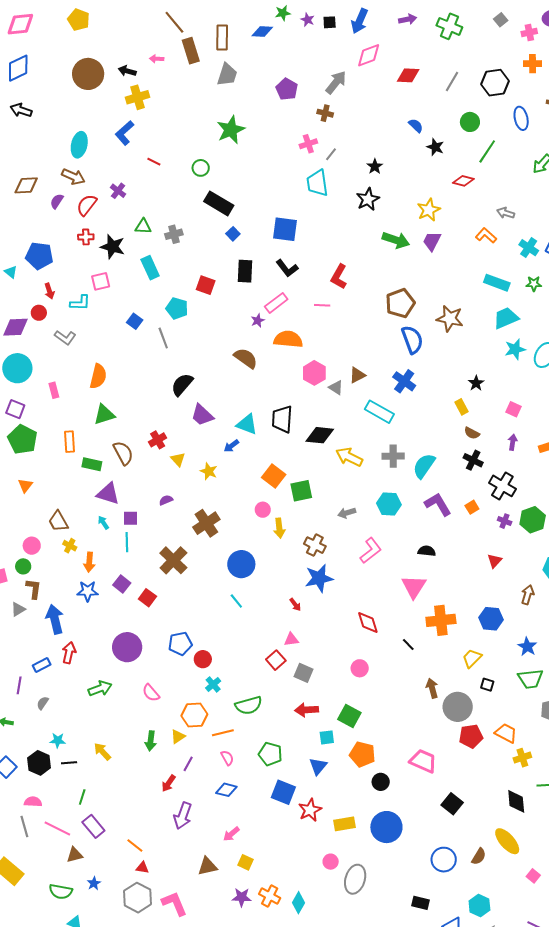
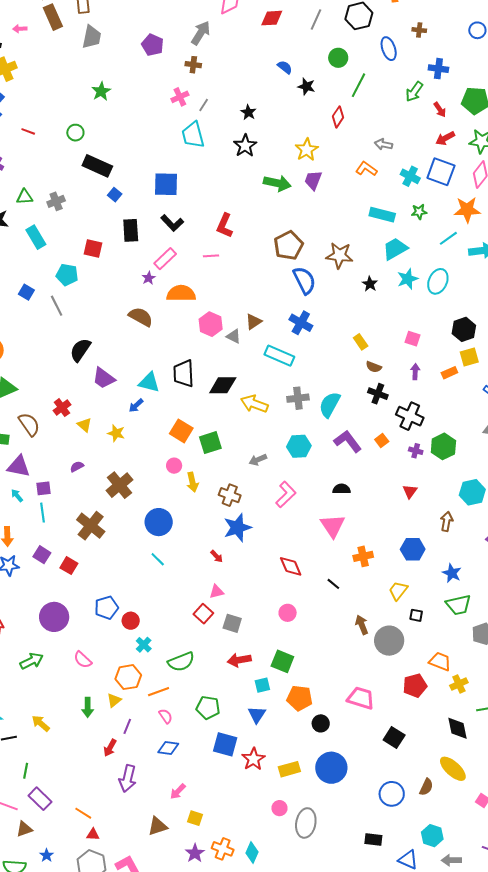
green star: (231, 130) -> (101, 91), size x0.7
red diamond: (463, 181) -> (338, 117), turned -65
black star: (476, 383) -> (370, 284), moved
orange cross: (441, 620) -> (363, 556), size x0.7
red pentagon: (471, 736) -> (415, 686), moved
purple star: (242, 897) -> (195, 853), turned -30

